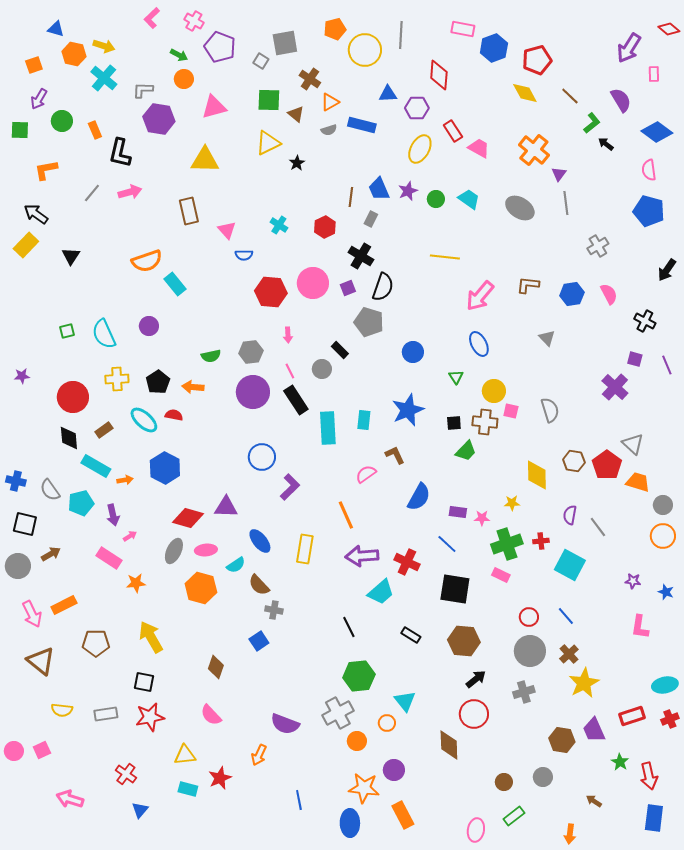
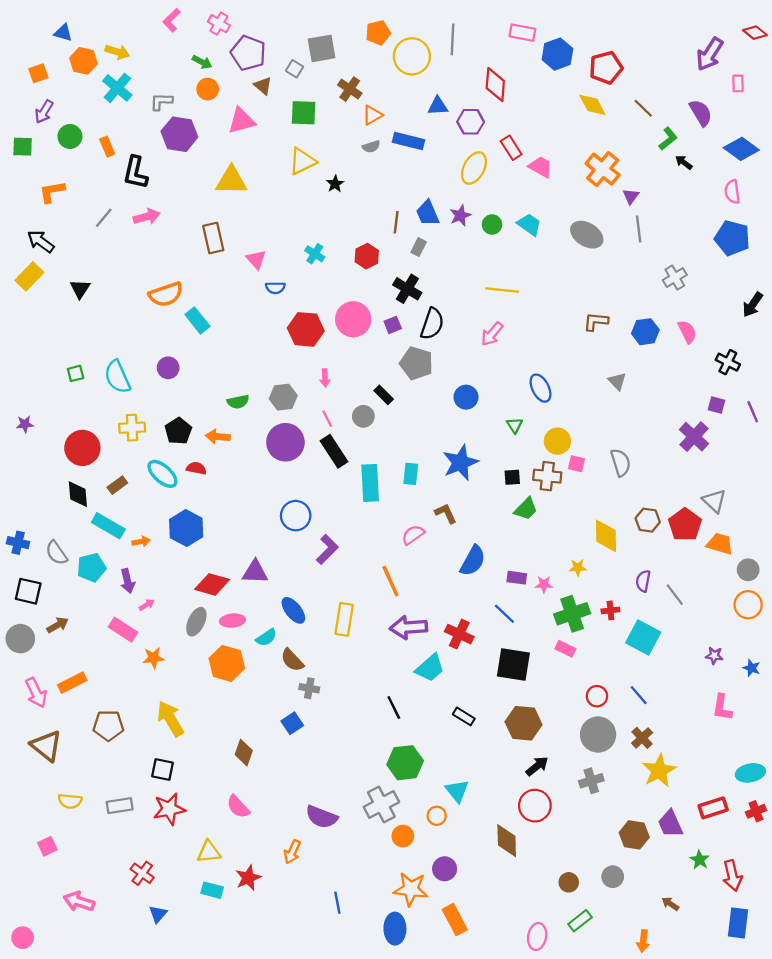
brown triangle: (296, 114) -> (263, 86), moved
pink arrow: (480, 296) -> (492, 334), moved, size x0.7
pink circle: (14, 751) -> (23, 938), moved

